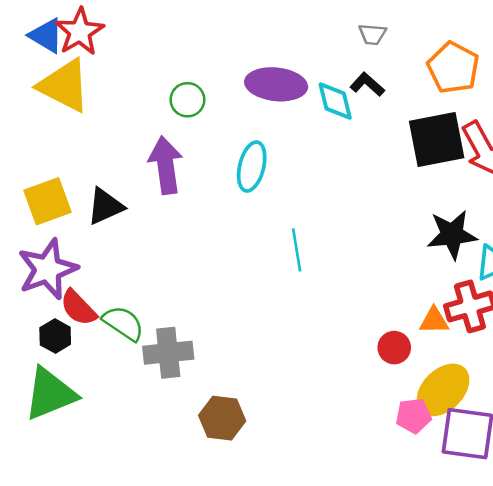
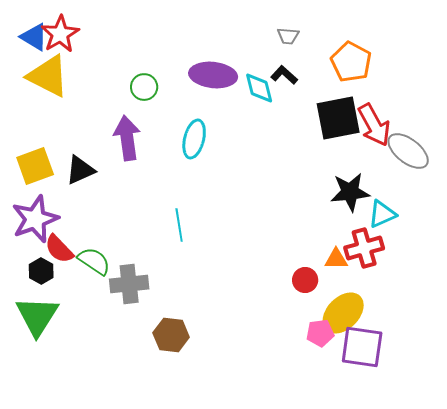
cyan line: (297, 250) -> (179, 225), moved
green triangle: (50, 394) -> (37, 316), turned -36

